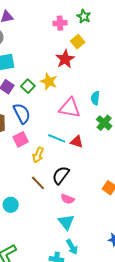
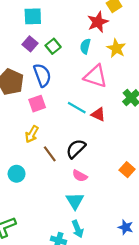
yellow star: (49, 82) -> (116, 48), moved
cyan semicircle: (95, 98) -> (85, 46), moved
yellow arrow: (38, 155) -> (32, 134), moved

